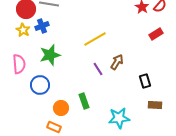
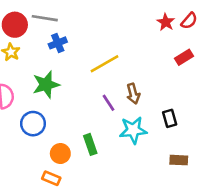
blue cross: (42, 26) -> (58, 43), moved
brown arrow: (117, 62) -> (133, 94), turned 133
brown rectangle: (155, 105) -> (179, 160), moved
cyan star: (119, 118) -> (133, 130), moved

